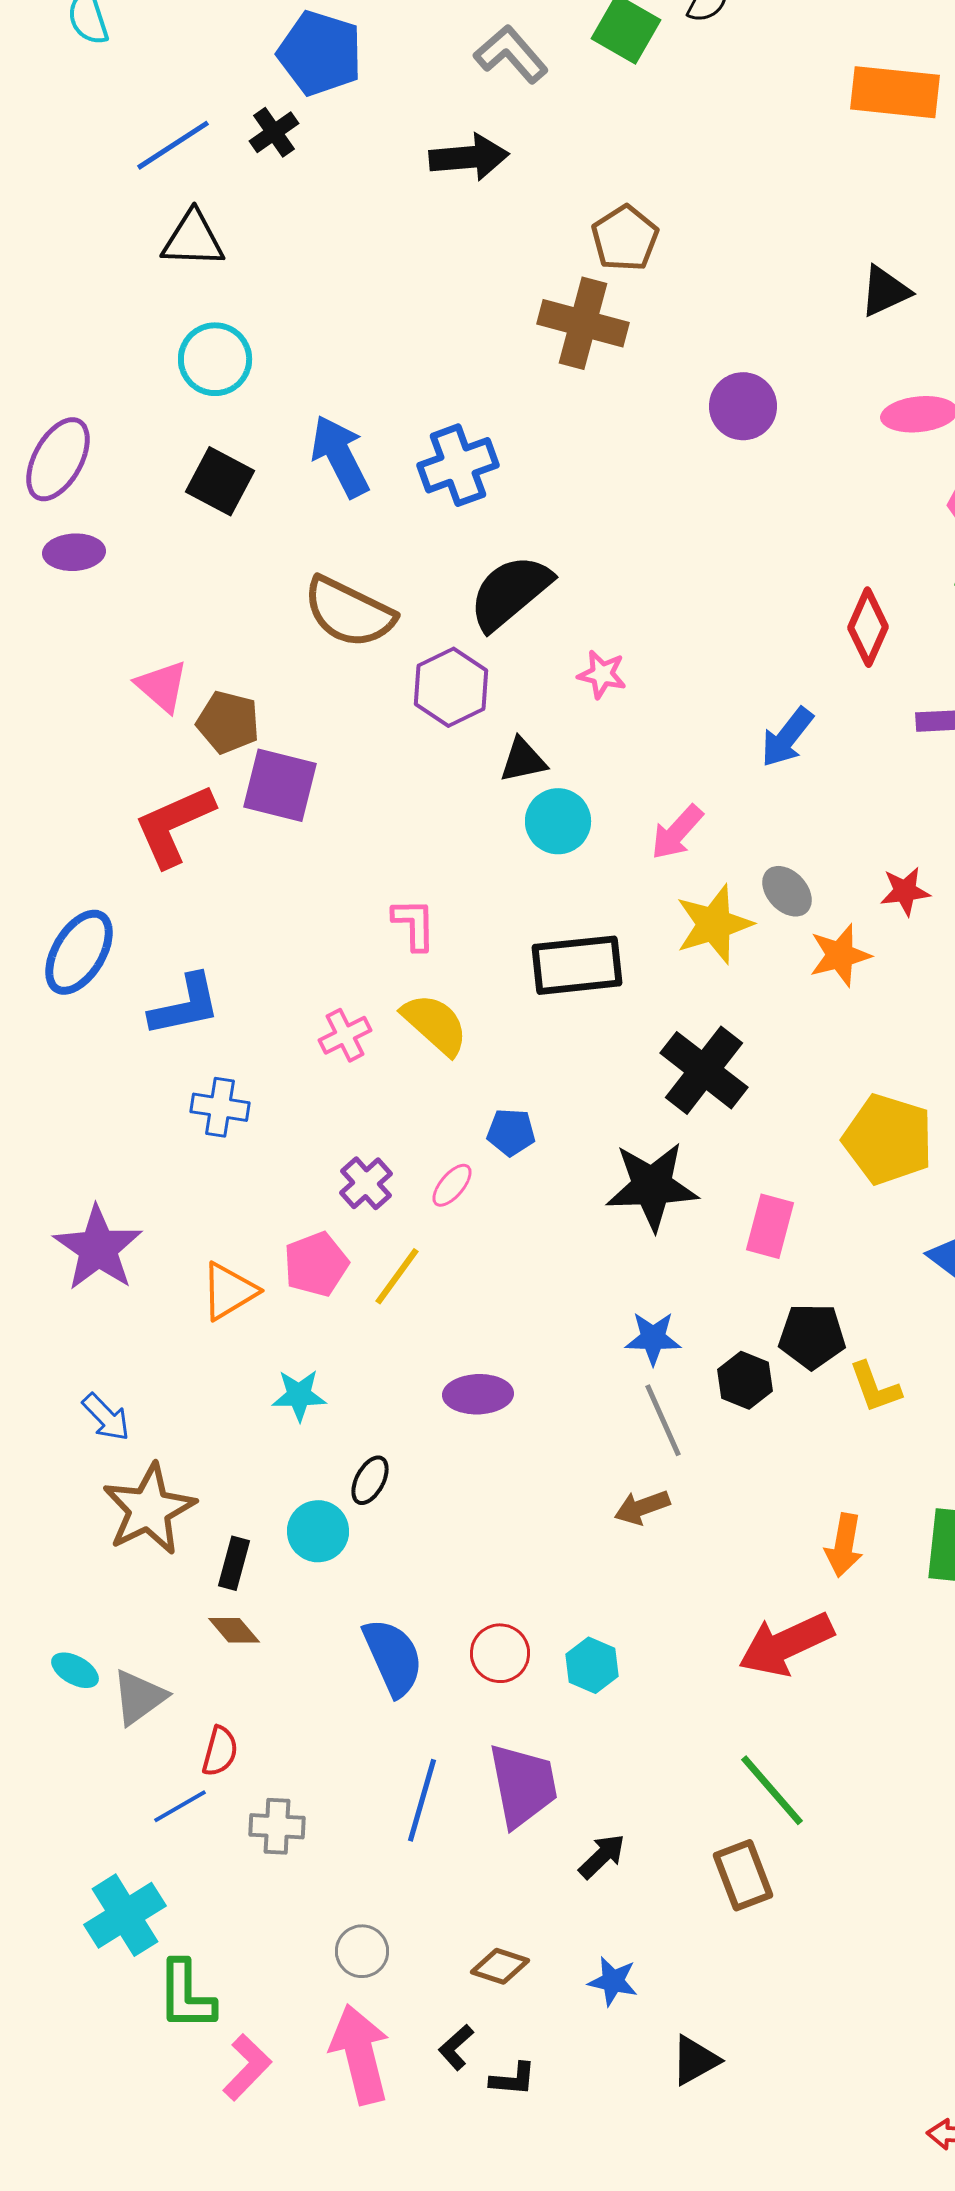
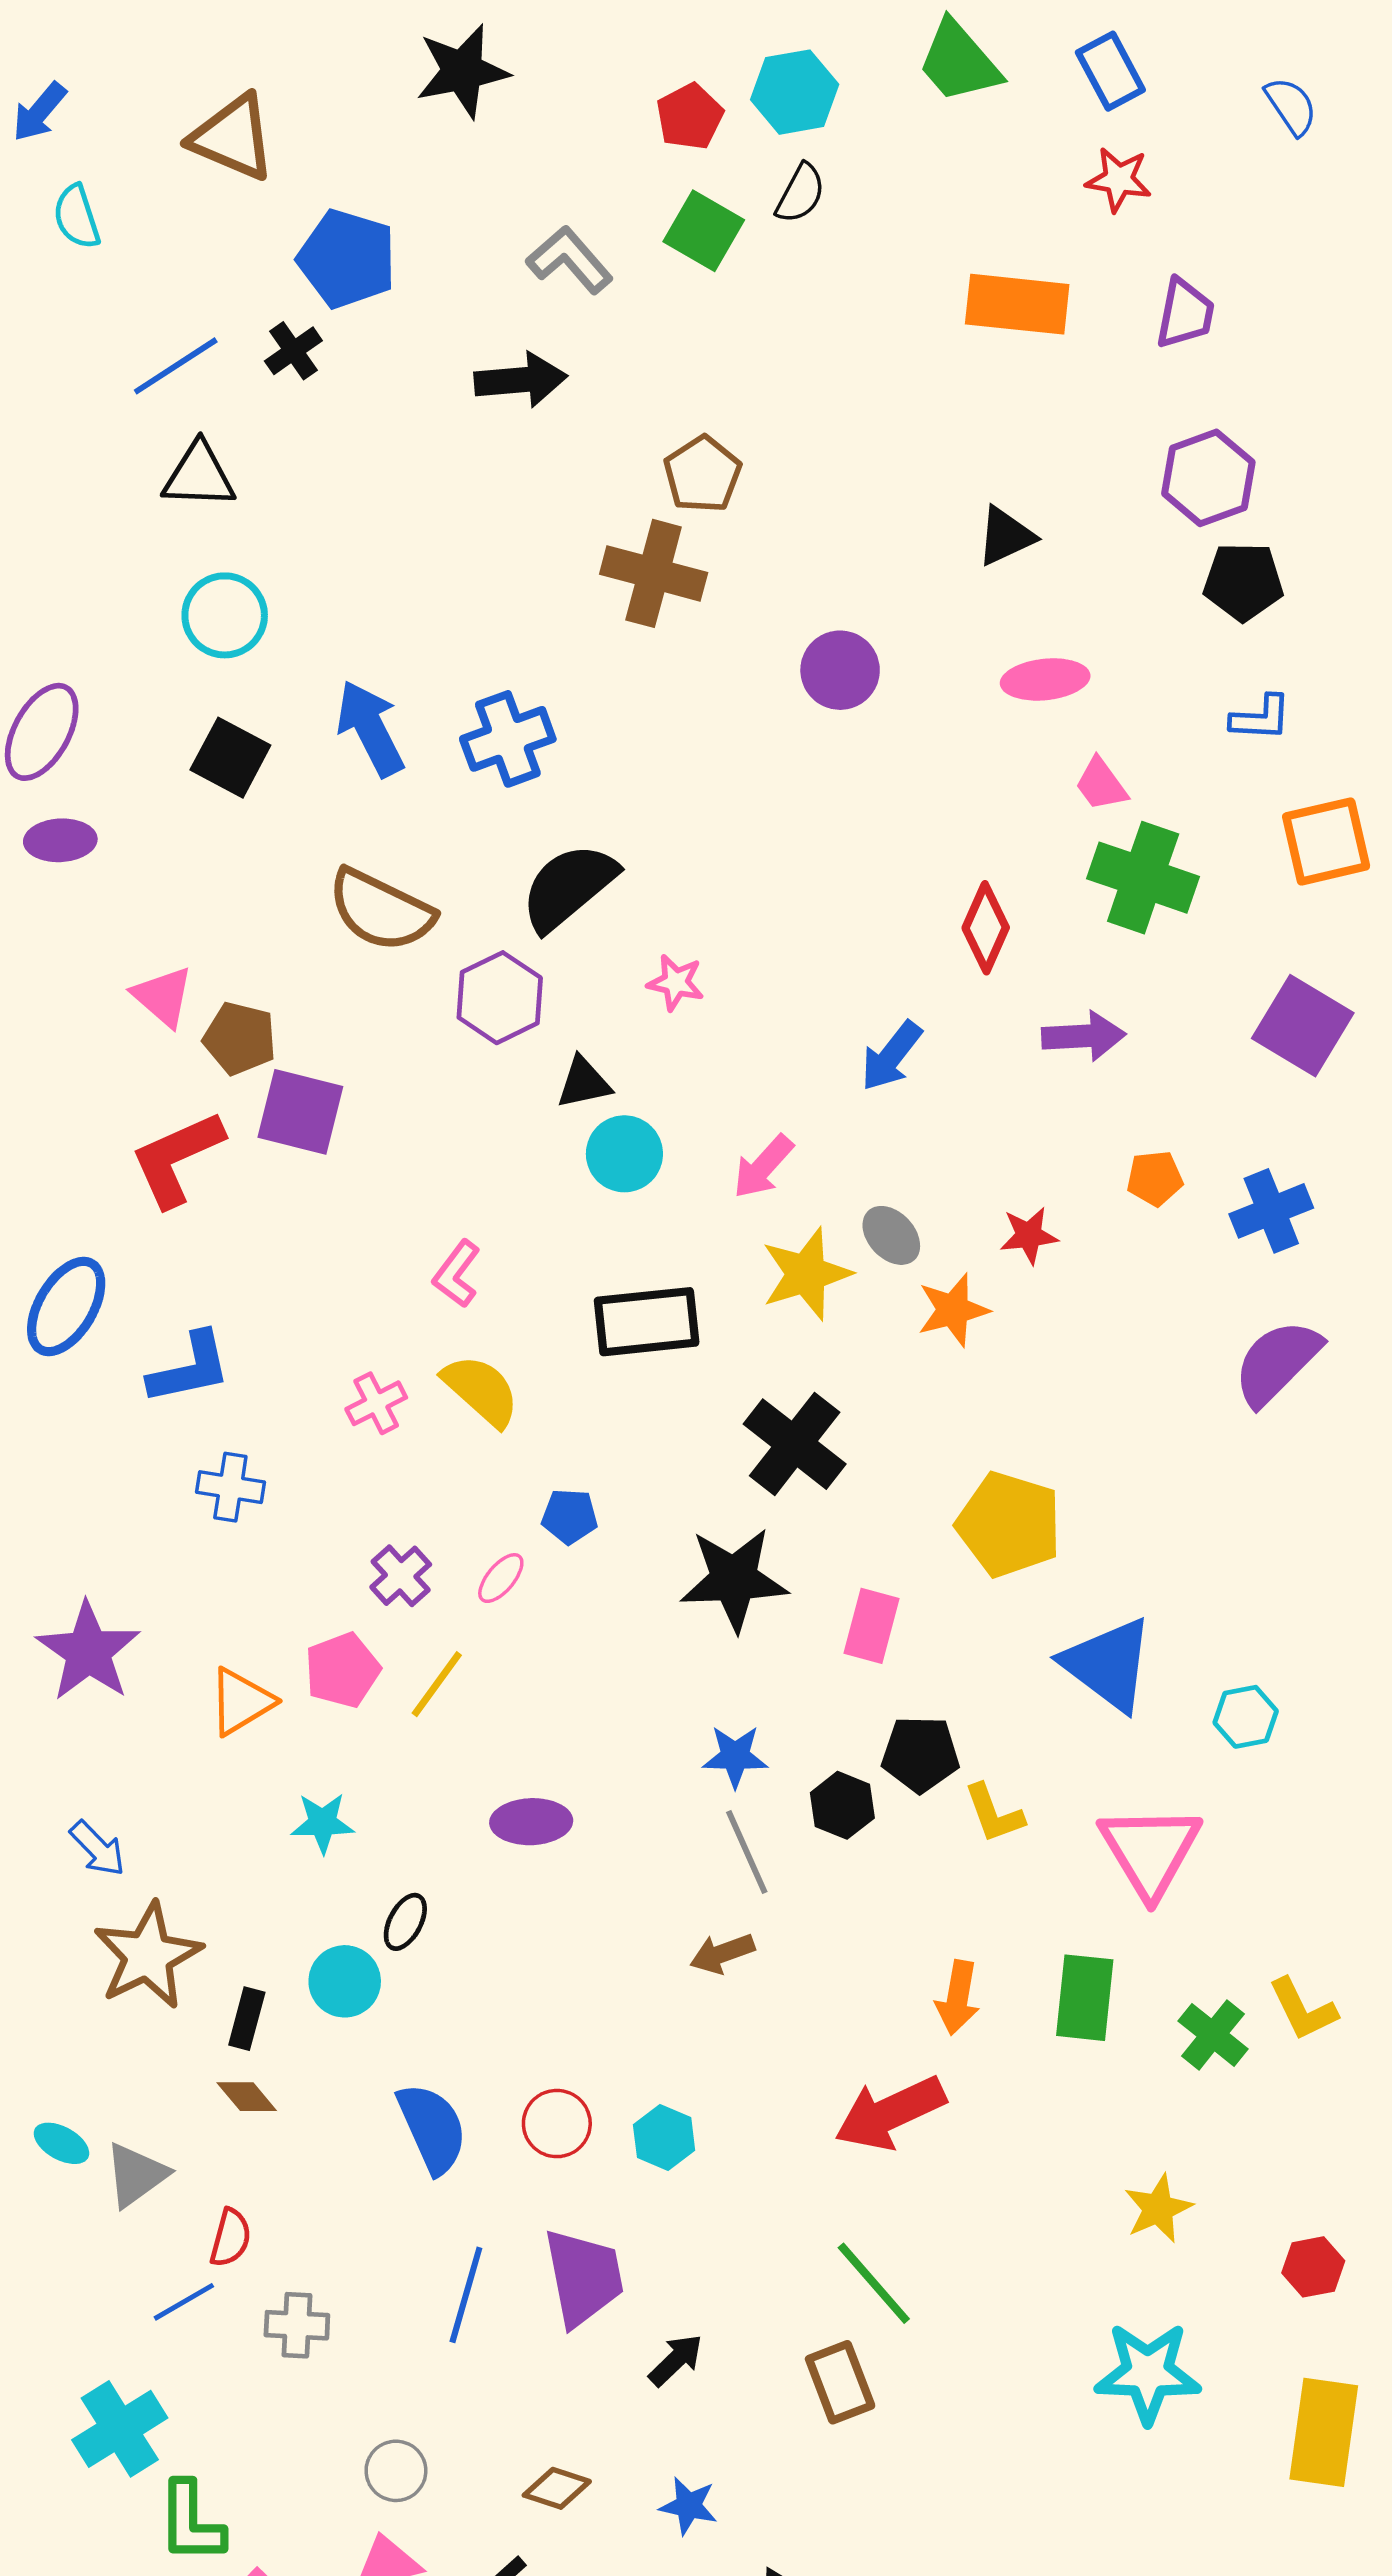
pink L-shape: (414, 924) -> (457, 1274), turned -142

